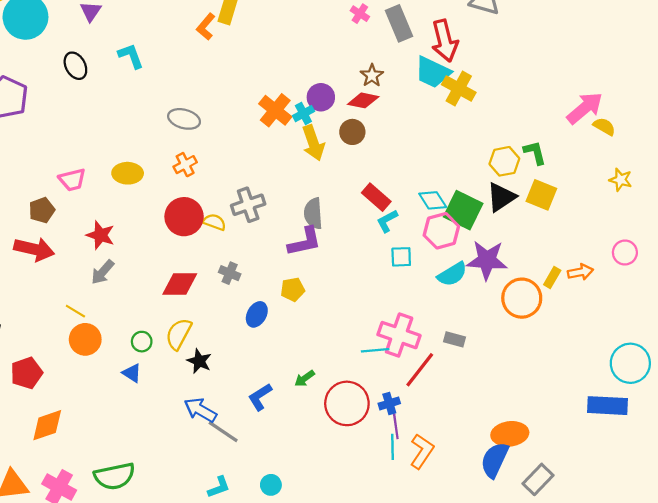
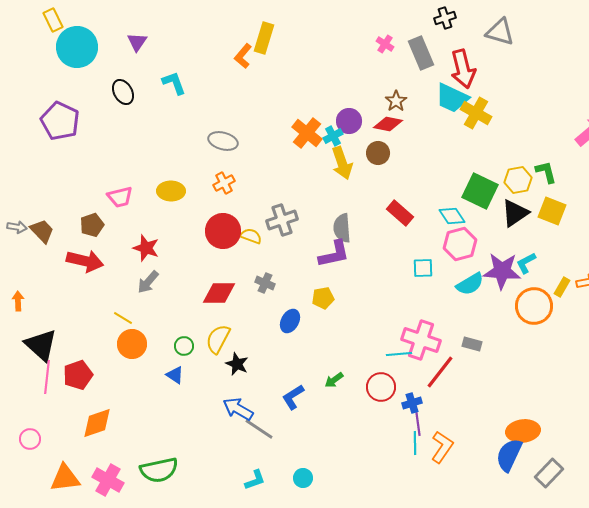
green square: (463, 210) -> (480, 191), moved
cyan L-shape: (387, 221) -> (526, 263), moved
red circle: (347, 403) -> (381, 387), moved, size x0.7

